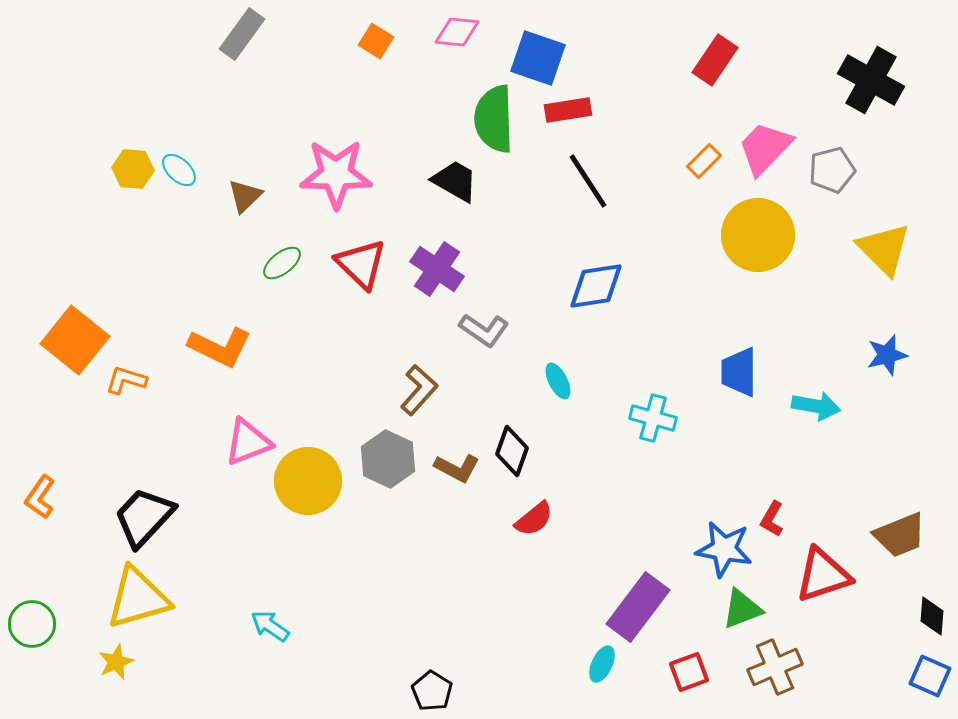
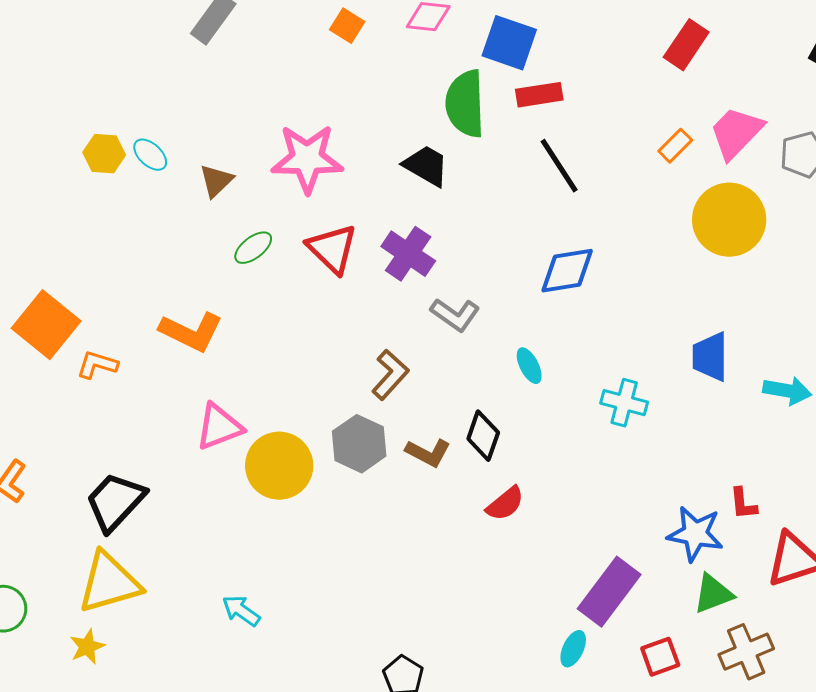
red L-shape: (772, 519) -> (743, 504), turned -36

